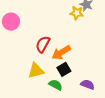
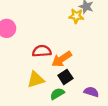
red semicircle: (43, 44) -> (42, 51), turned 60
green semicircle: (56, 85) -> (57, 94), turned -56

